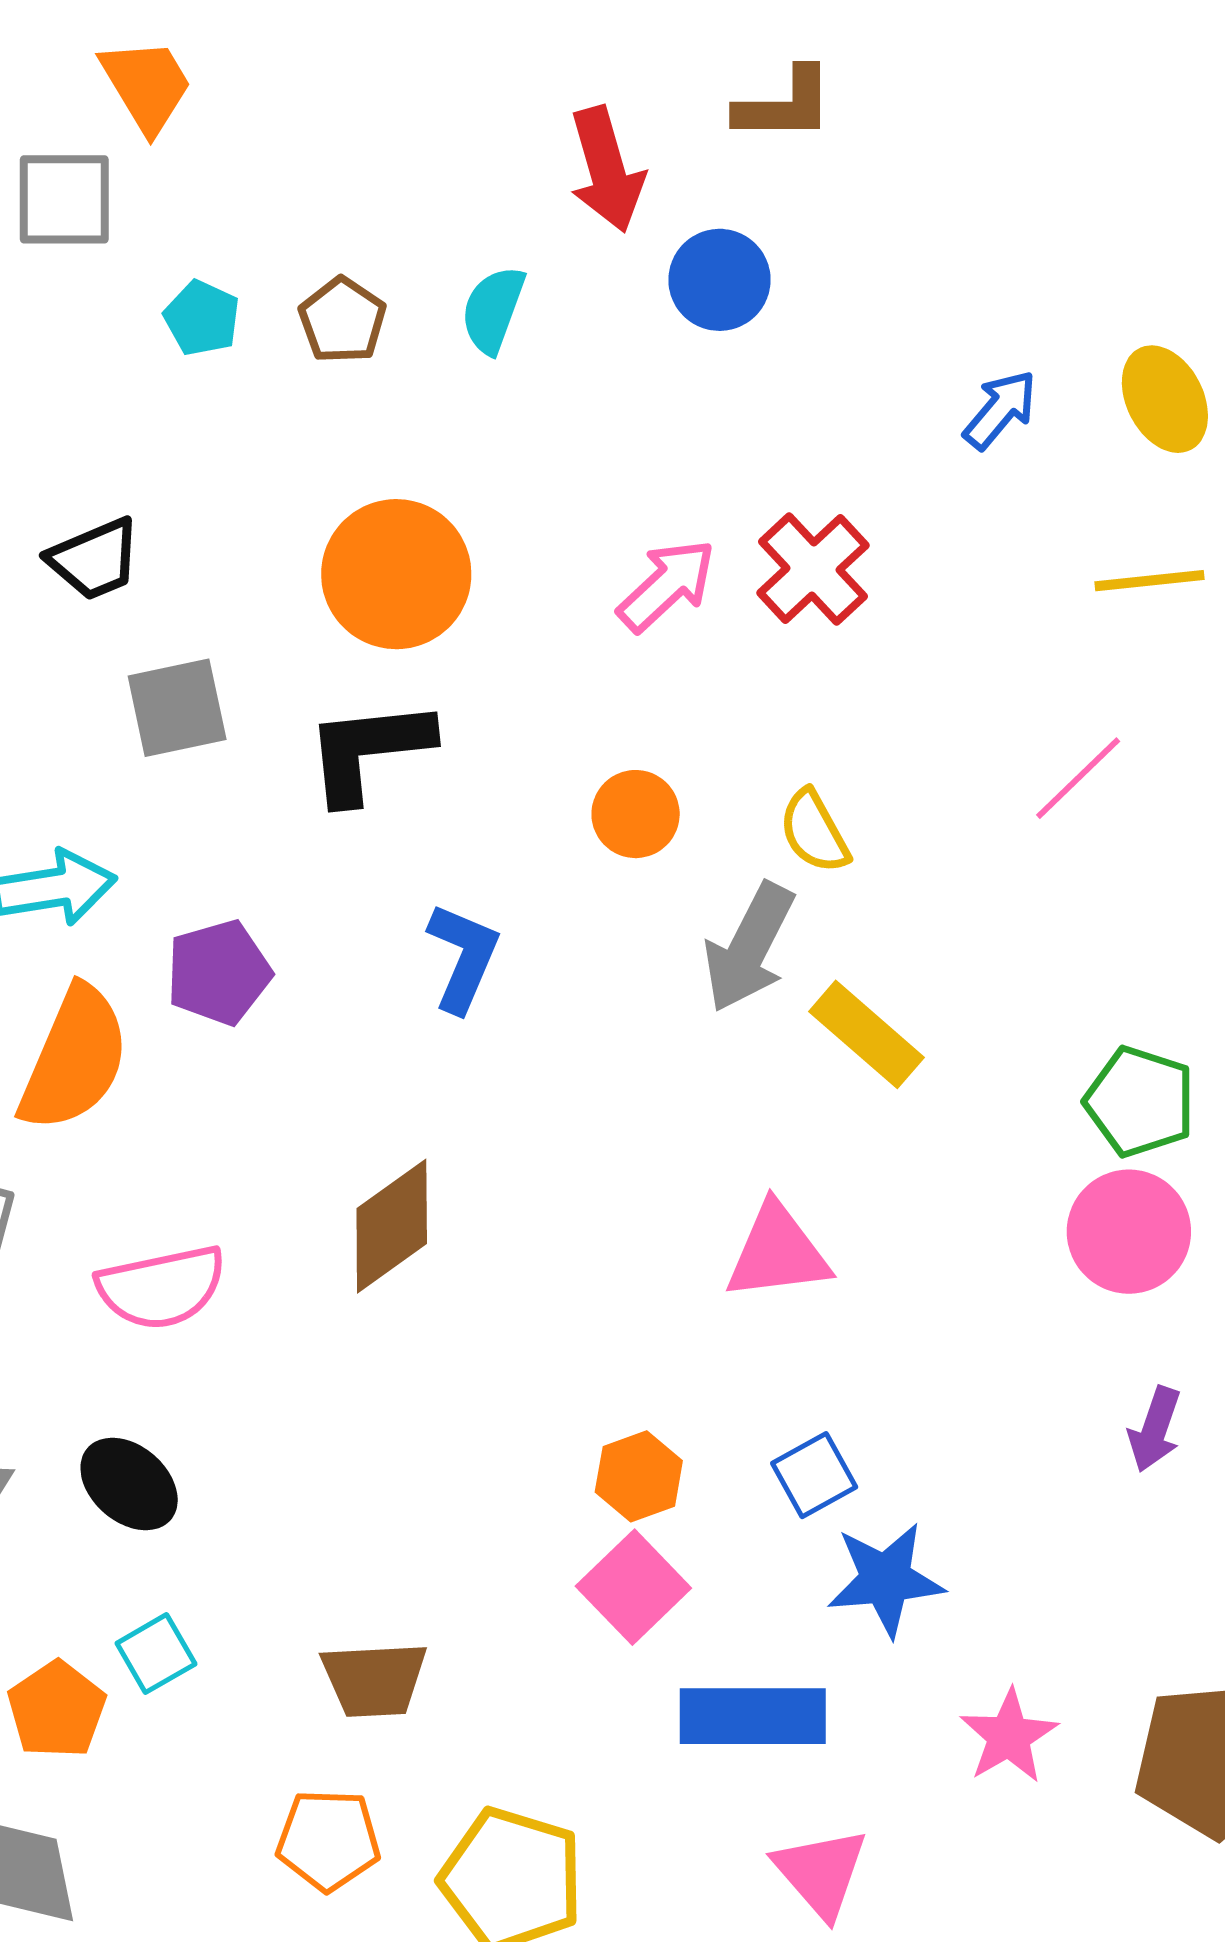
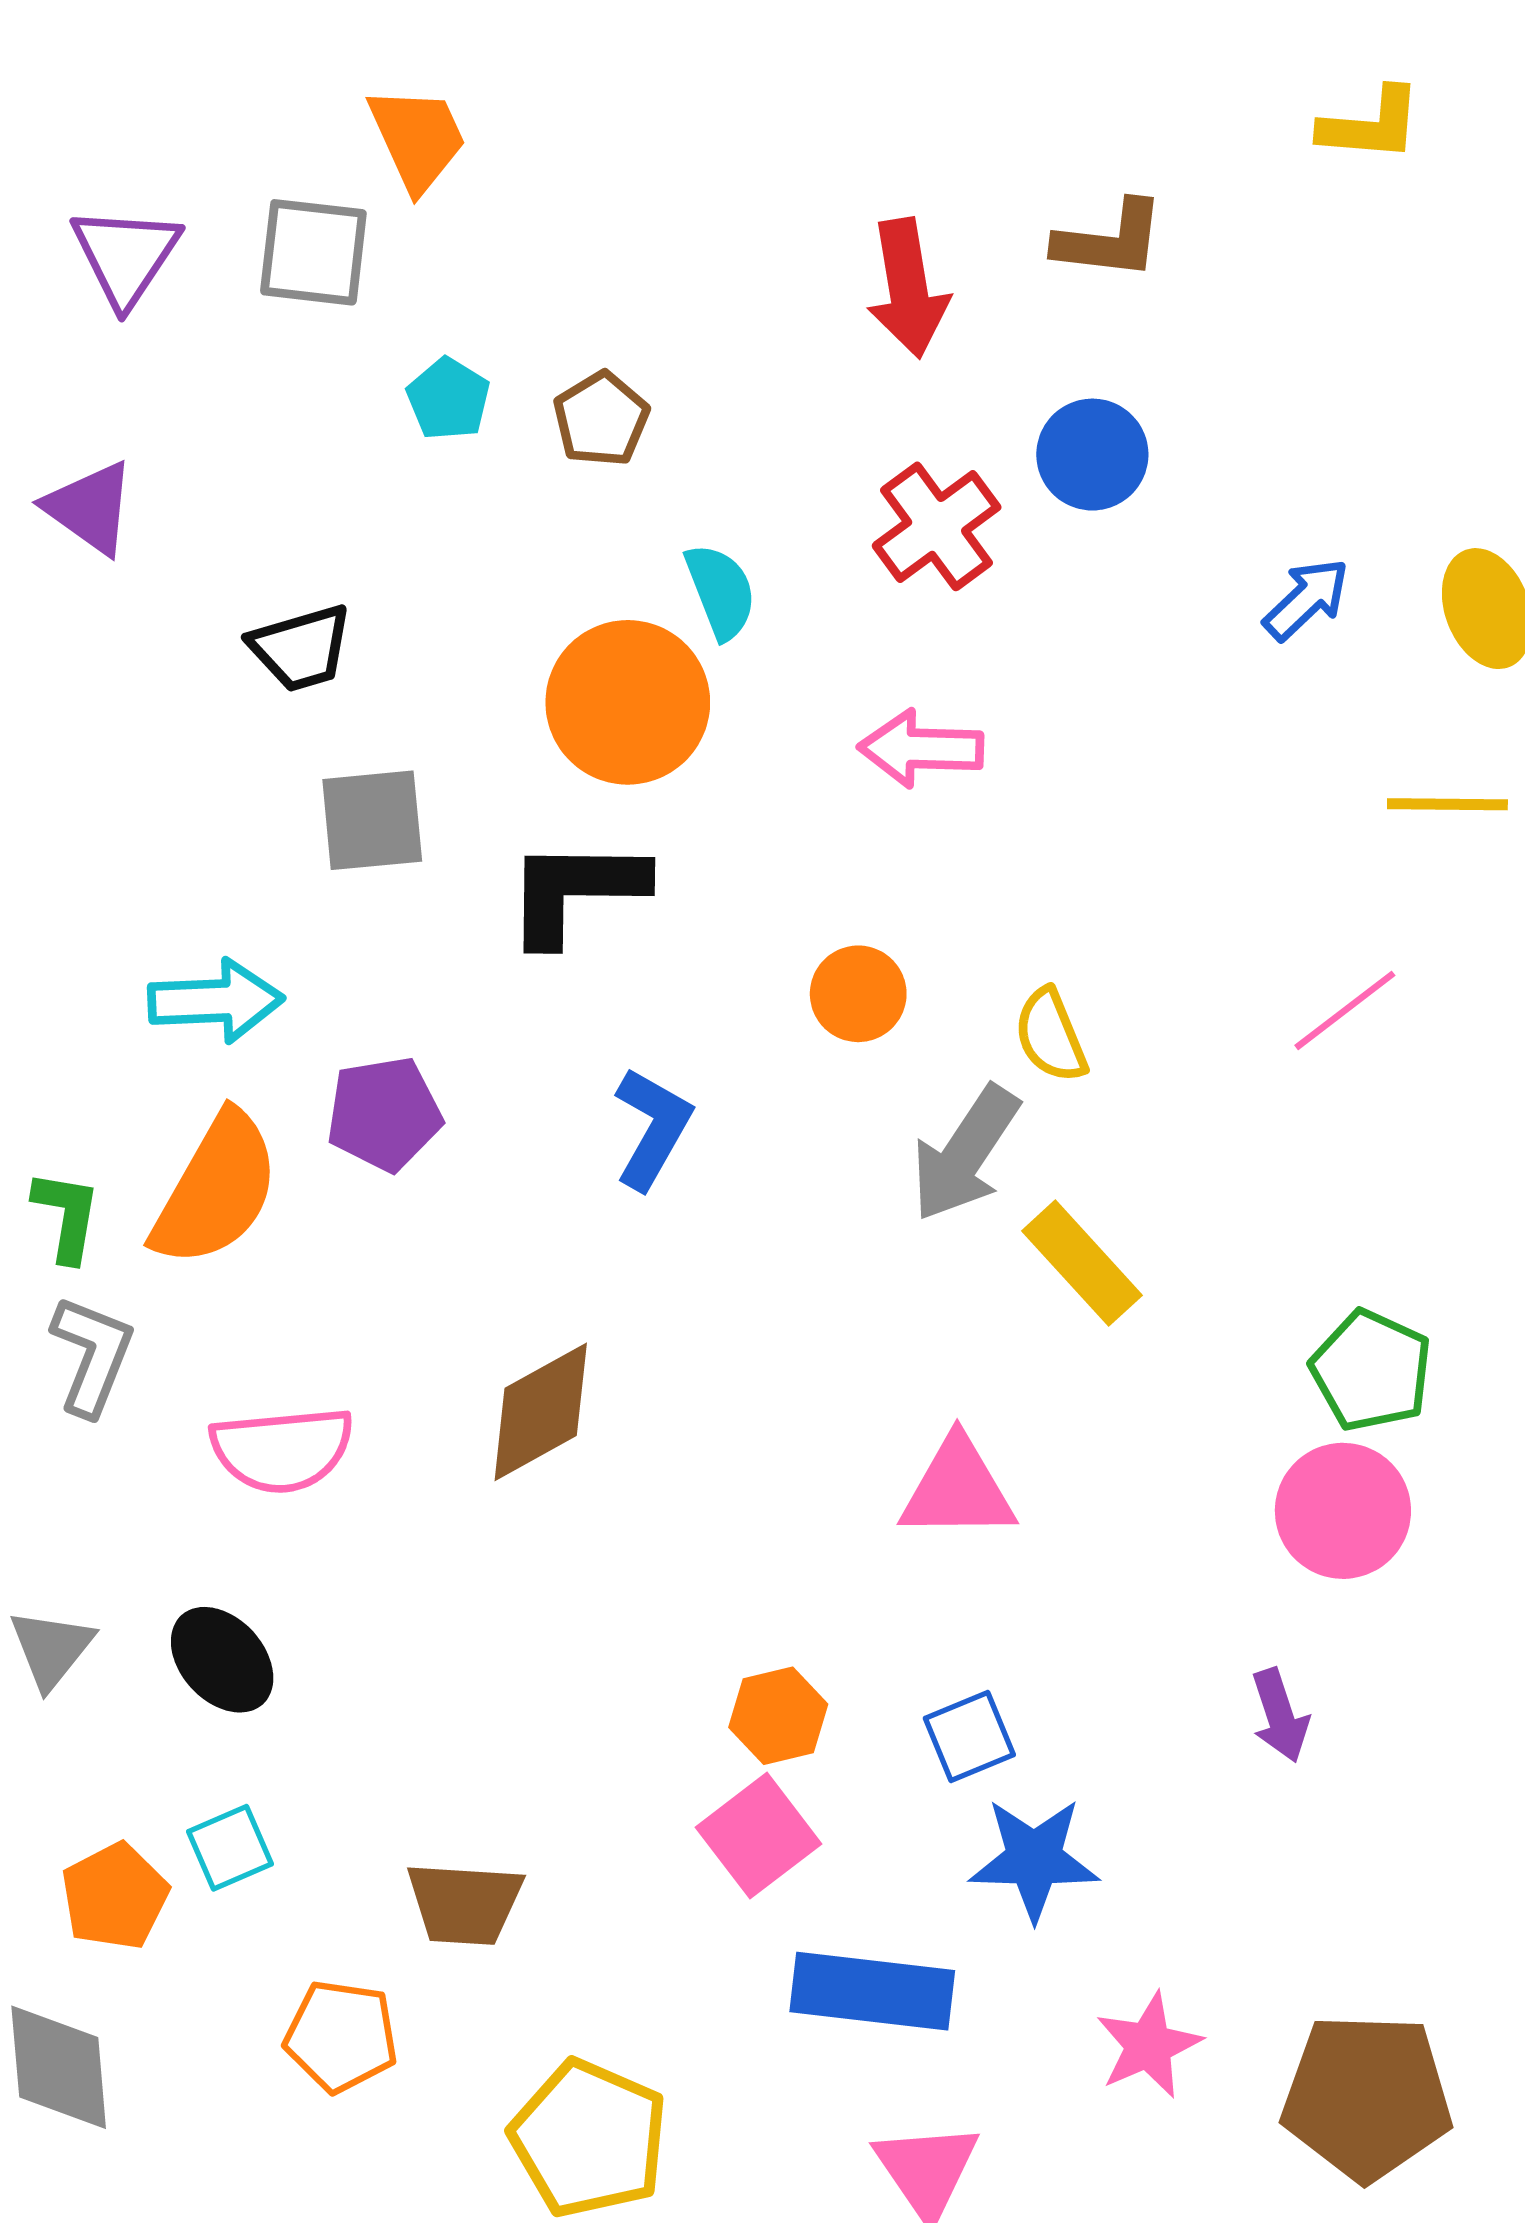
blue circle: (720, 280) -> (1092, 455), moved
cyan semicircle: (493, 310) -> (721, 591), moved, turned 132
red cross: (813, 569) -> (937, 526), moved
pink arrow: (667, 585) -> (921, 749), turned -142
purple arrow: (1155, 1429) -> (1280, 1715), moved, turned -44
orange pentagon: (328, 1840) -> (341, 2036), moved

